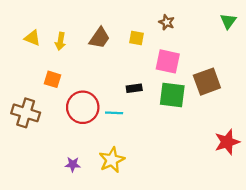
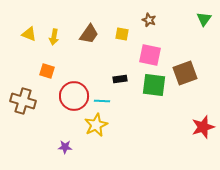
yellow star: (112, 160) -> (96, 125), moved

